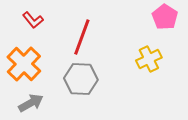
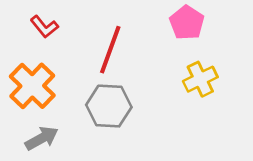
pink pentagon: (165, 17) -> (187, 23), moved

